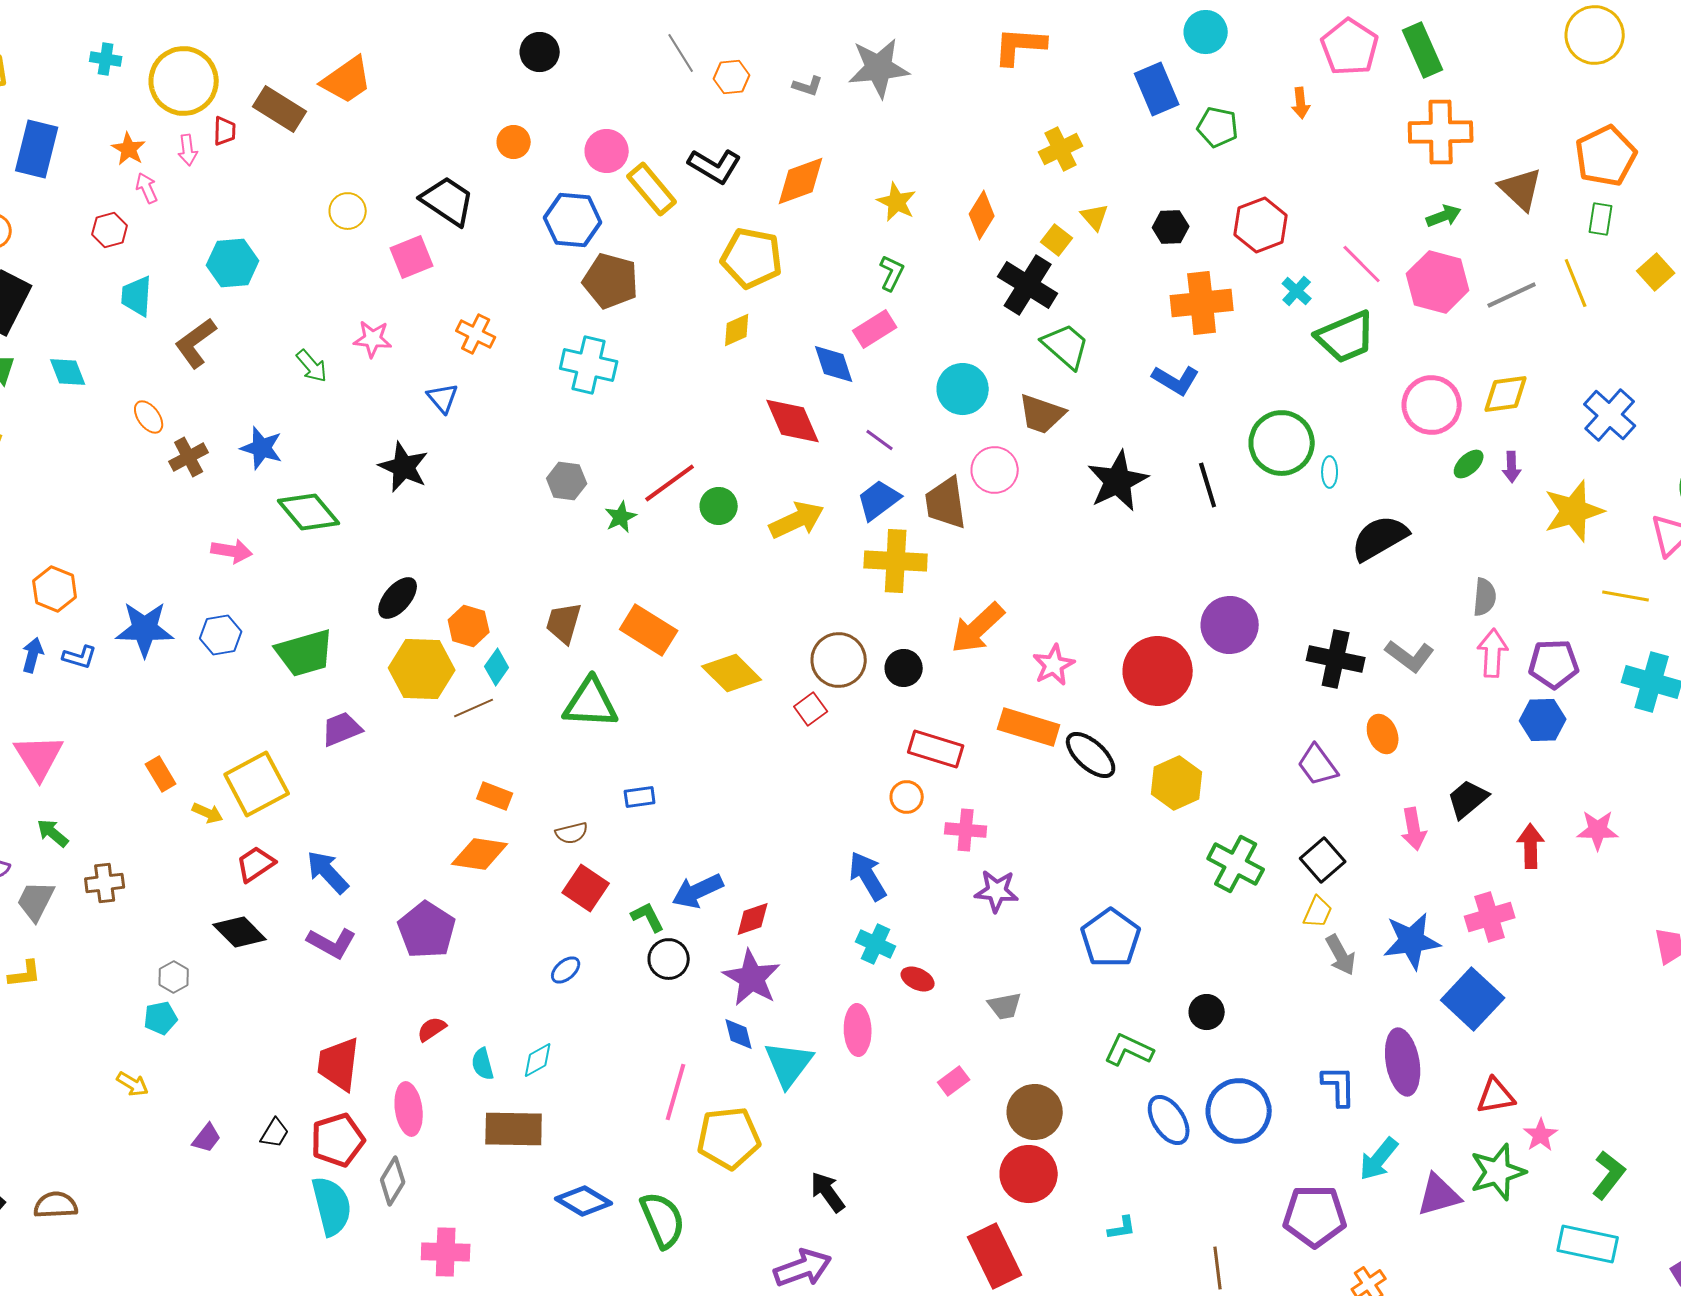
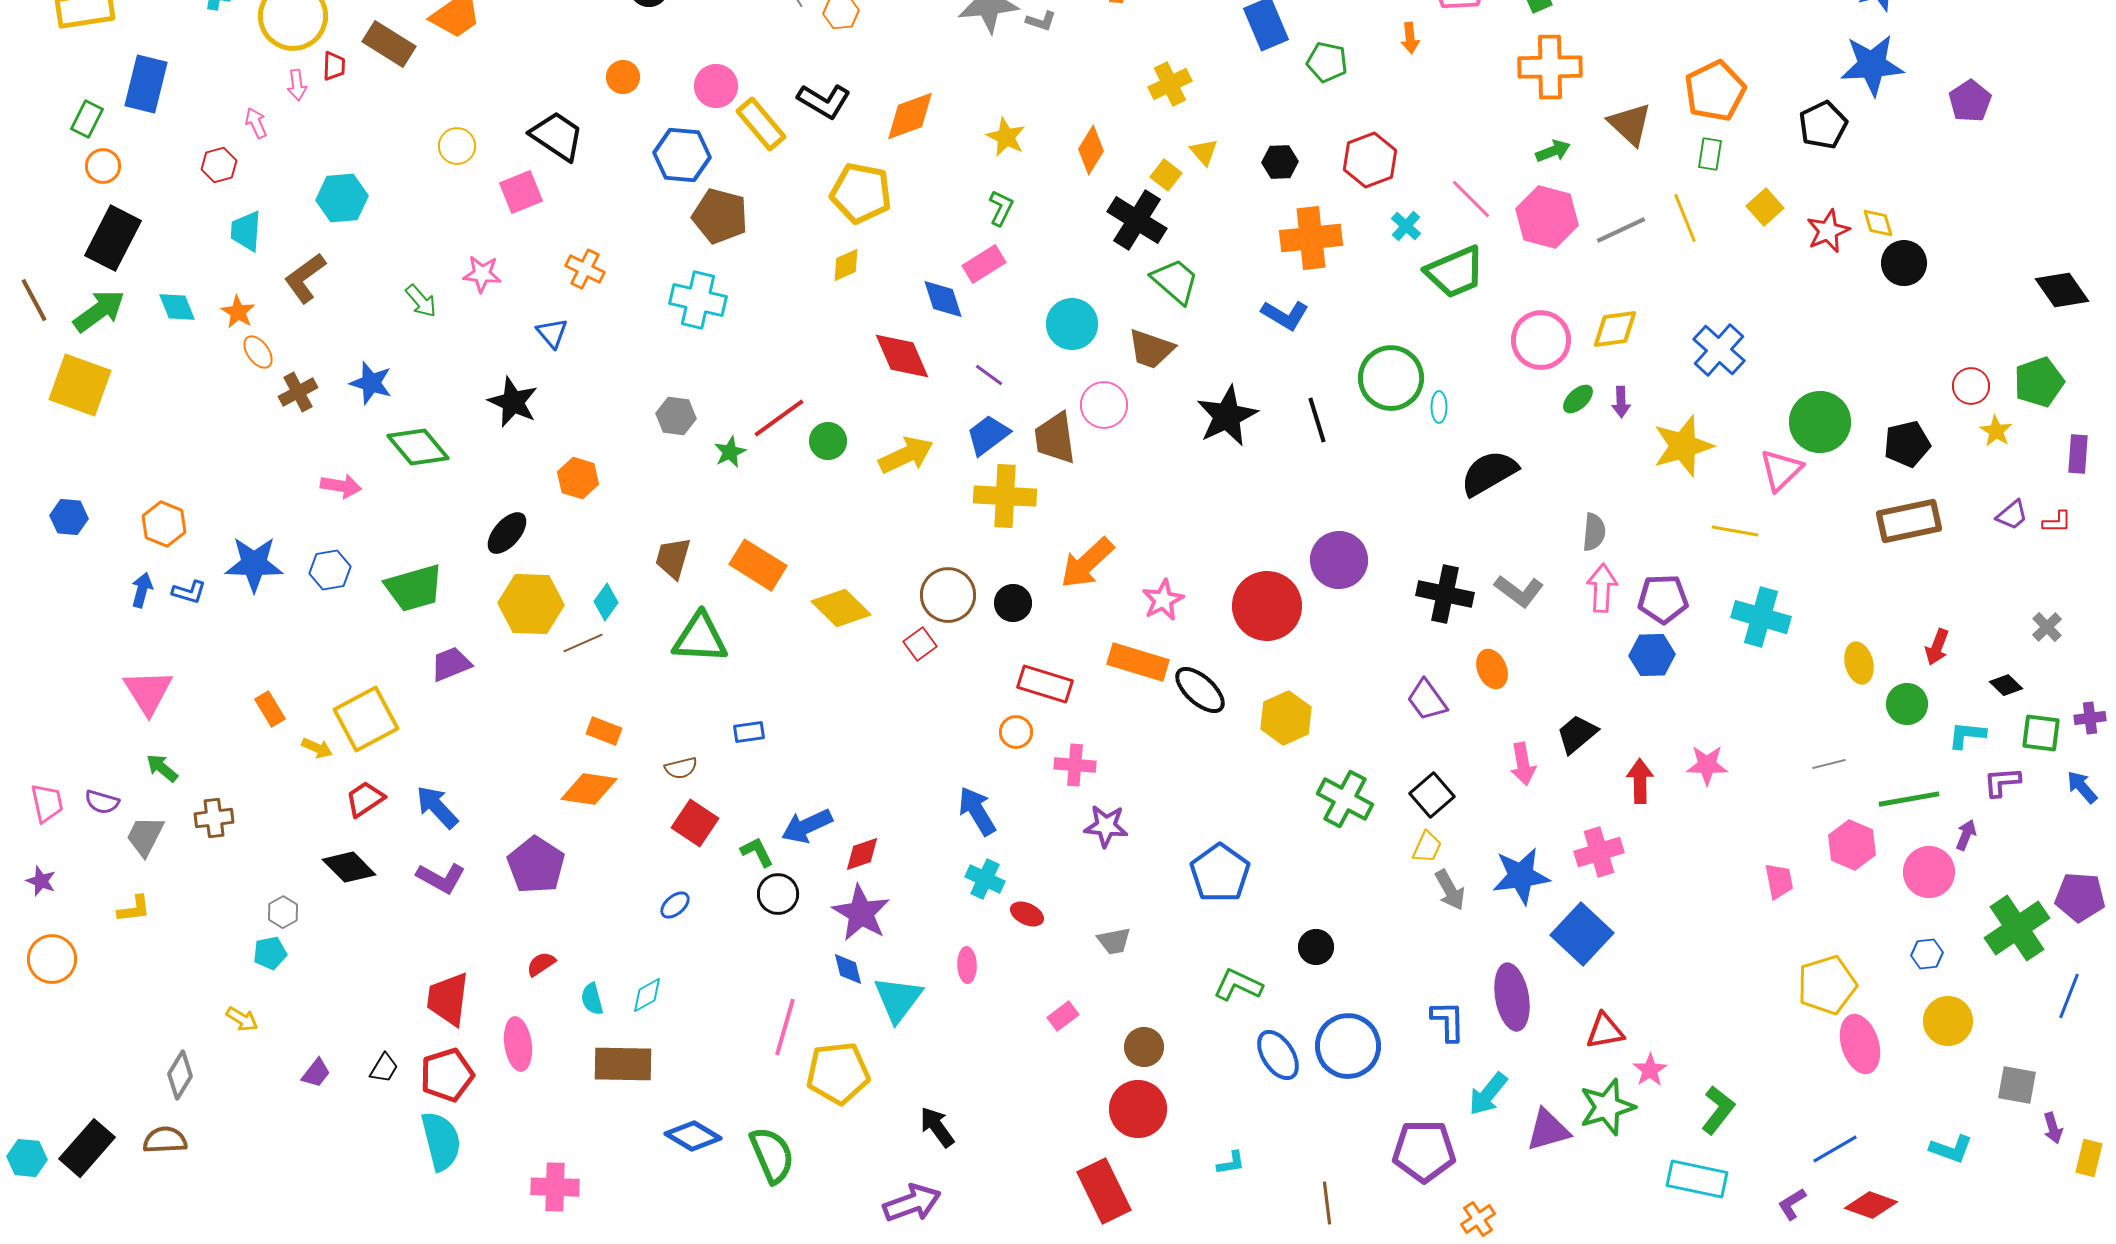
gray L-shape: (808, 86) -> (1041, 21), moved
orange star: (129, 149) -> (238, 312), moved
orange hexagon: (469, 626) -> (578, 478), moved
pink ellipse: (858, 1030) -> (967, 965), size x0.7
brown circle: (1035, 1112) -> (1144, 1047), size x0.7
gray diamond: (393, 1181) -> (180, 1075), moved

